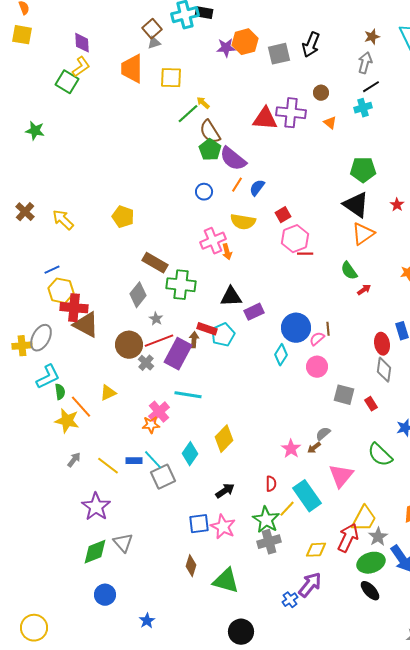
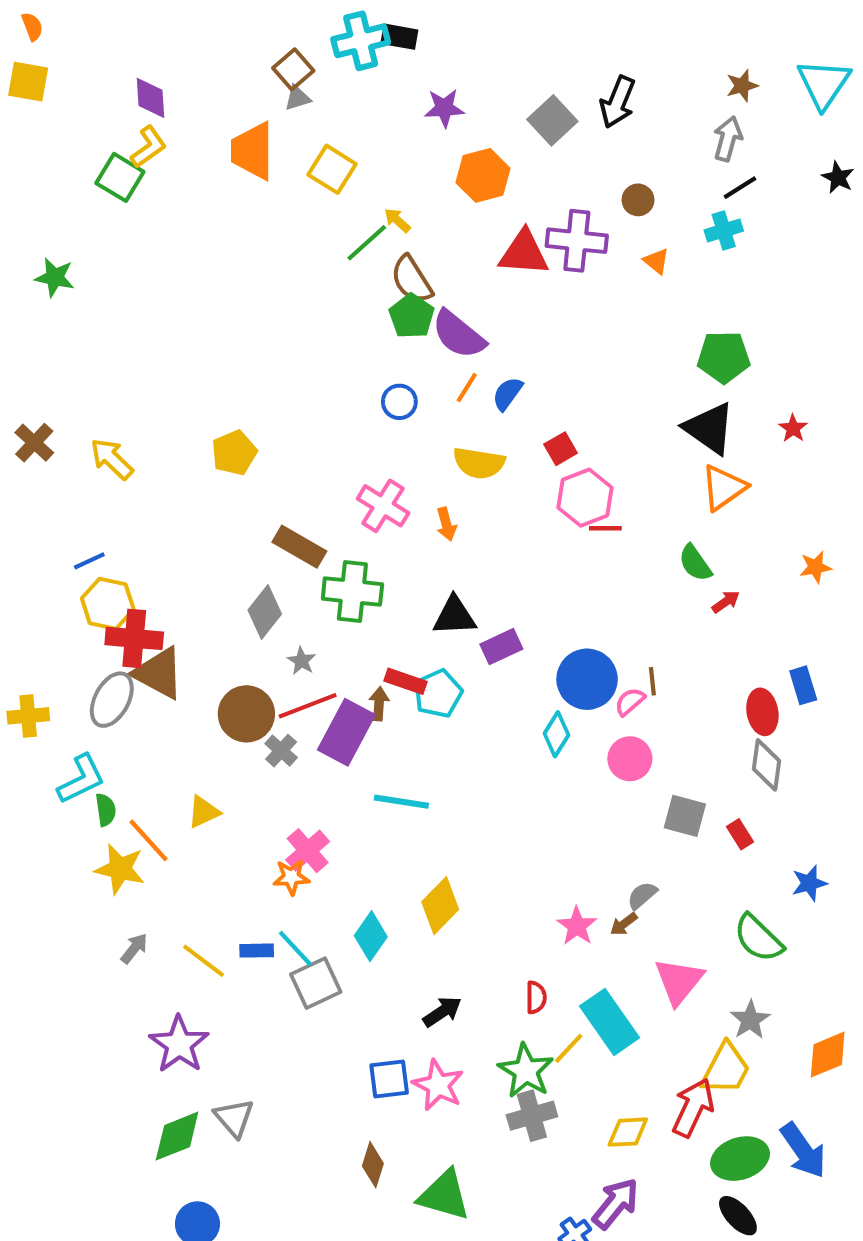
orange hexagon: (245, 42) -> (483, 175), moved
gray square: (279, 54) -> (552, 120), turned -30
yellow square: (171, 78) -> (332, 169), turned 30
yellow pentagon: (123, 217) -> (234, 453), turned 30
pink cross: (213, 241) -> (383, 506), moved, turned -35
gray ellipse: (41, 338) -> (112, 700), moved
cyan line: (188, 395) -> (401, 802), moved
gray star: (378, 537) -> (750, 1020), moved

